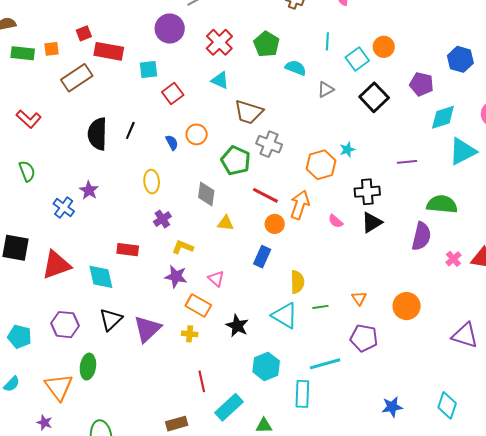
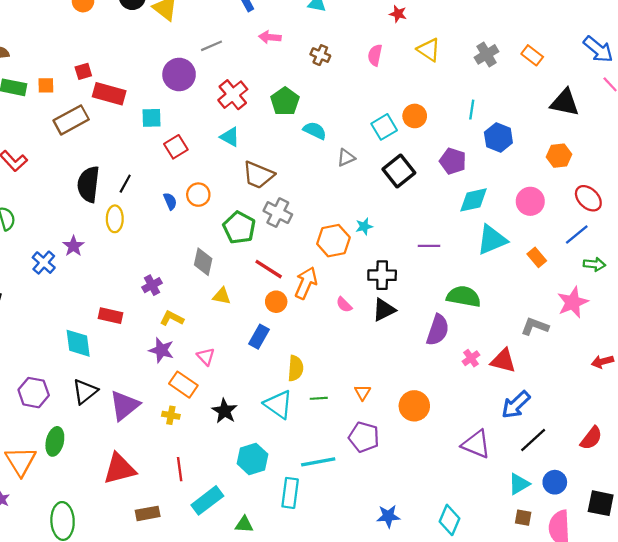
cyan line: (327, 41) -> (472, 110), moved
yellow ellipse: (152, 181) -> (115, 219), moved
red triangle: (56, 265) -> (119, 469), moved

